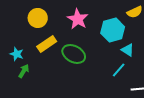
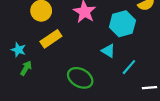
cyan triangle: (128, 50) -> (108, 51), moved
green ellipse: (74, 54) -> (80, 78), moved

